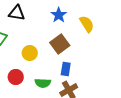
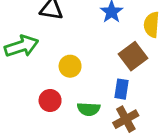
yellow semicircle: (87, 24) -> (152, 25), turned -144
brown square: (60, 44) -> (133, 56), moved

